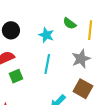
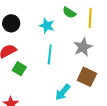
green square: (16, 76) -> (19, 69), turned -32

